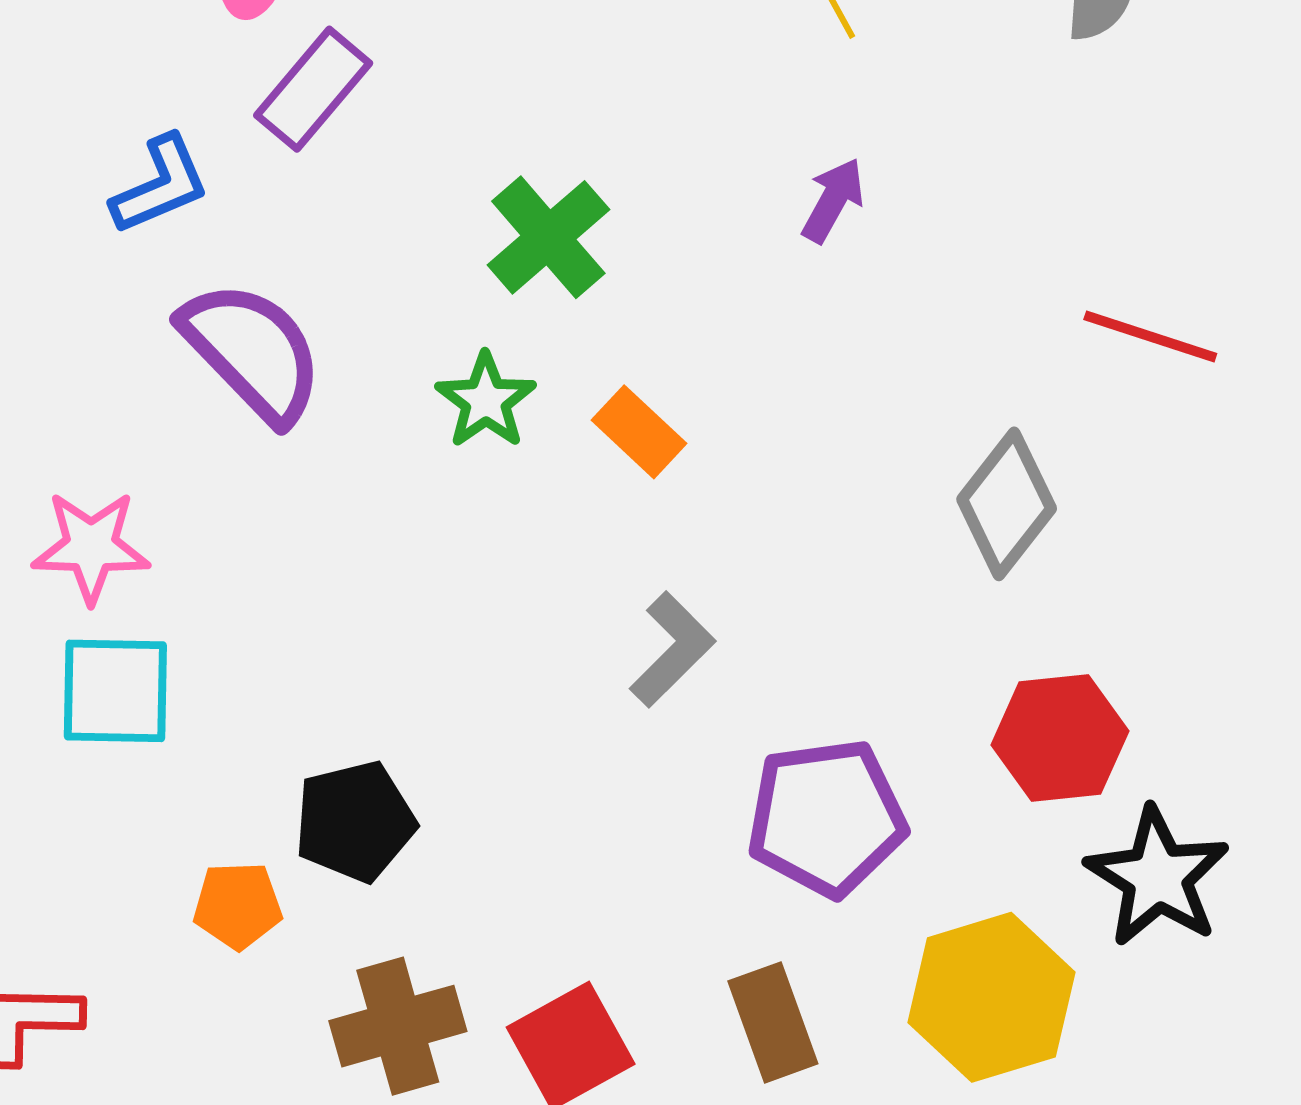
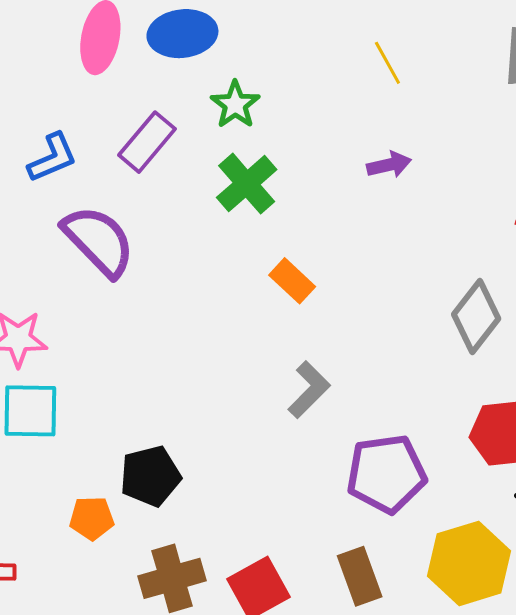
purple rectangle: (313, 89) -> (147, 142), moved
purple arrow: (833, 200) -> (389, 165), turned 48
green star: (486, 401) -> (235, 105), moved

